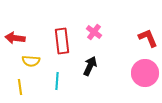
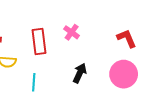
black arrow: (90, 66) -> (80, 73), moved

